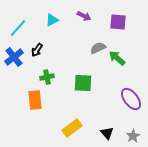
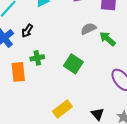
green square: (83, 83) -> (73, 64), turned 30
orange rectangle: (35, 100) -> (18, 72), moved

